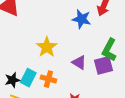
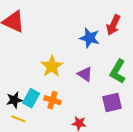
purple triangle: (79, 62) -> (85, 74), moved
purple square: (104, 65) -> (112, 102), moved

